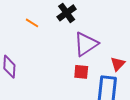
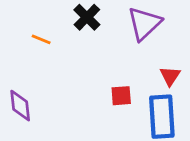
purple triangle: (86, 44) -> (144, 24), moved

